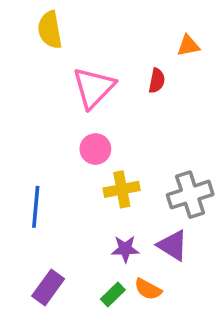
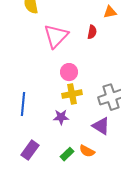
pink circle: (95, 149) -> (69, 72), moved
purple star: (125, 249) -> (61, 117), moved

